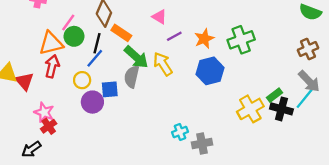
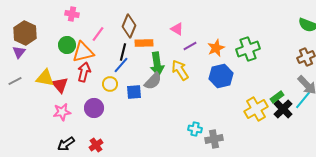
orange rectangle: (121, 33) -> (144, 43), turned -36
green circle: (74, 36) -> (67, 45), moved
green arrow: (136, 57) -> (157, 64), turned 40
gray semicircle: (132, 77) -> (153, 81), turned -150
purple circle: (92, 102) -> (94, 108), moved
black cross: (281, 109) -> (283, 109), turned 30
pink star: (44, 112) -> (62, 112), moved, turned -30
red cross: (49, 126) -> (96, 145), moved
cyan cross: (180, 132) -> (195, 129), turned 32

